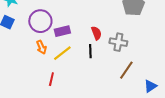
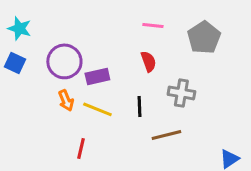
red semicircle: (96, 33) -> (148, 61), moved
yellow line: (62, 53) -> (97, 109), turned 60
brown line: (126, 70) -> (166, 135), moved, turned 42

